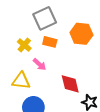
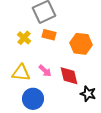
orange hexagon: (81, 34) -> (81, 44), moved
pink arrow: (40, 64) -> (45, 71), moved

